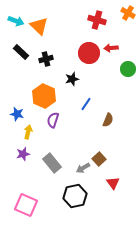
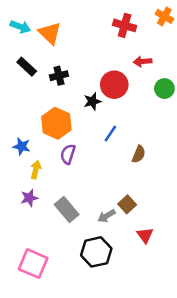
red circle: (89, 53) -> (114, 85), moved

